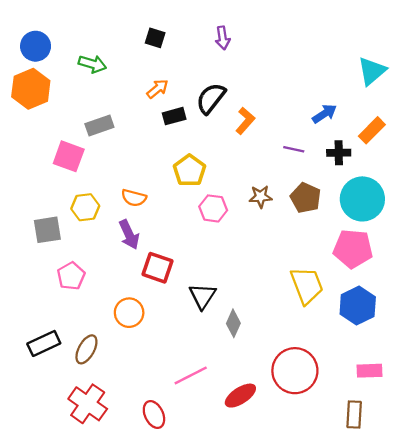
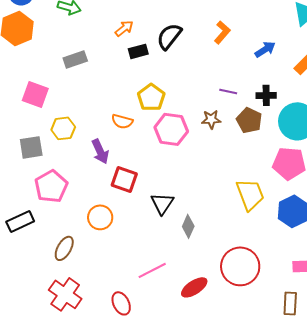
orange L-shape: (245, 121) -> (222, 32), moved
purple line: (294, 149) -> (228, 91), moved
black cross: (339, 153) -> (266, 95), moved
pink square: (69, 156) -> (35, 94), moved
orange semicircle: (134, 198) -> (122, 121), moved
pink hexagon: (213, 208) -> (171, 129), size x1.4
pink pentagon: (71, 276) -> (51, 186), size x1.4
black rectangle: (44, 343) -> (20, 221), moved

